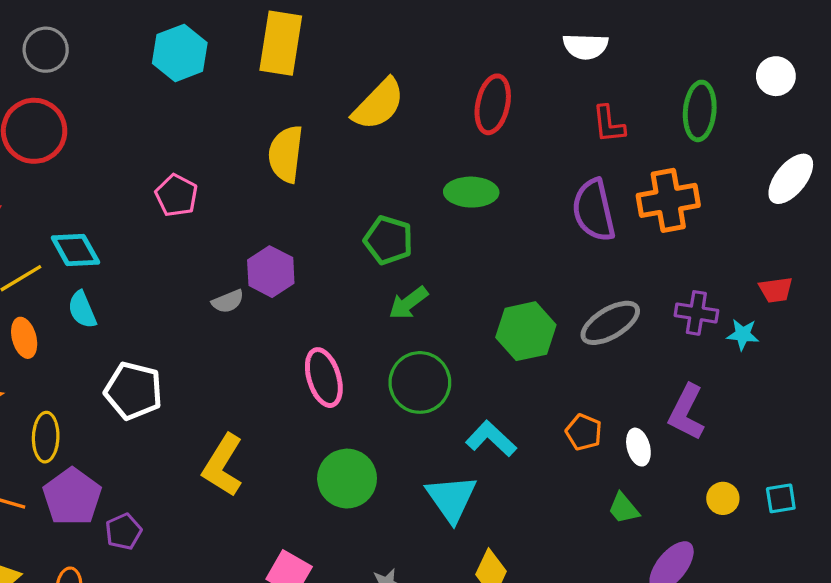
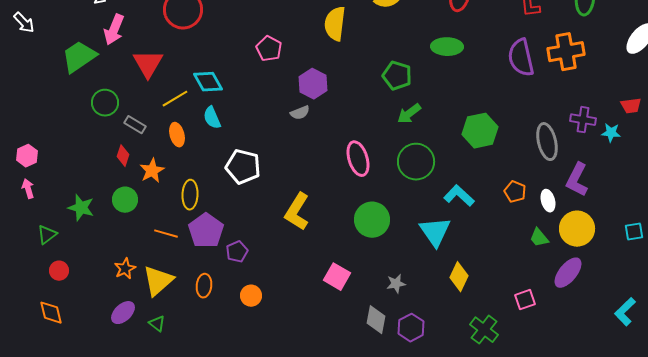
purple hexagon: (271, 272) -> (313, 84), moved
gray ellipse: (610, 323) -> (547, 142), moved, turned -72
yellow circle: (723, 498) -> (577, 229), moved, size x1.8

